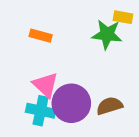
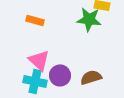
purple circle: (71, 103) -> (60, 75), size x0.7

